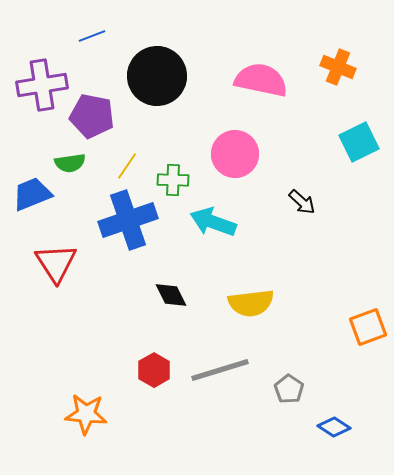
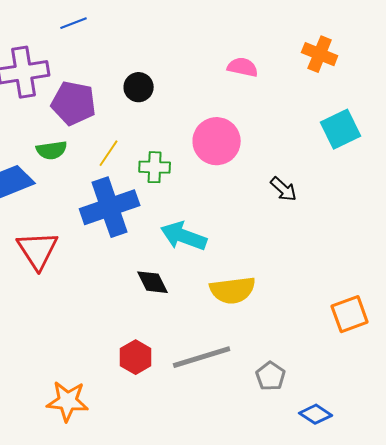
black circle: (157, 76) -> (139, 87), moved, size x0.5
pink semicircle: (261, 80) -> (243, 67), size x0.6
cyan arrow: (213, 222) -> (184, 236), moved

